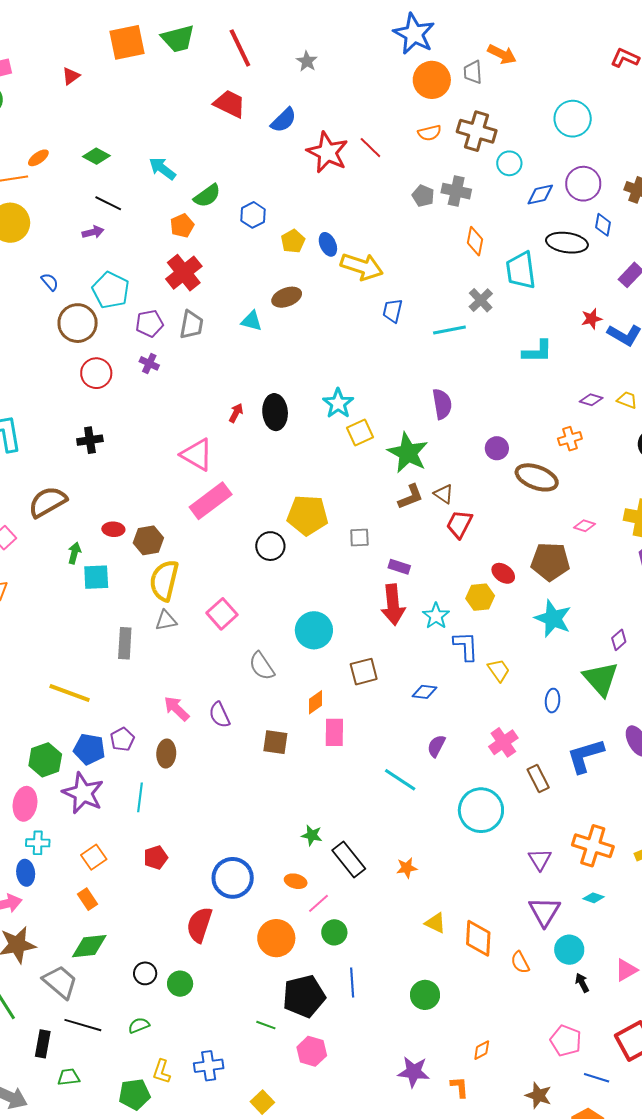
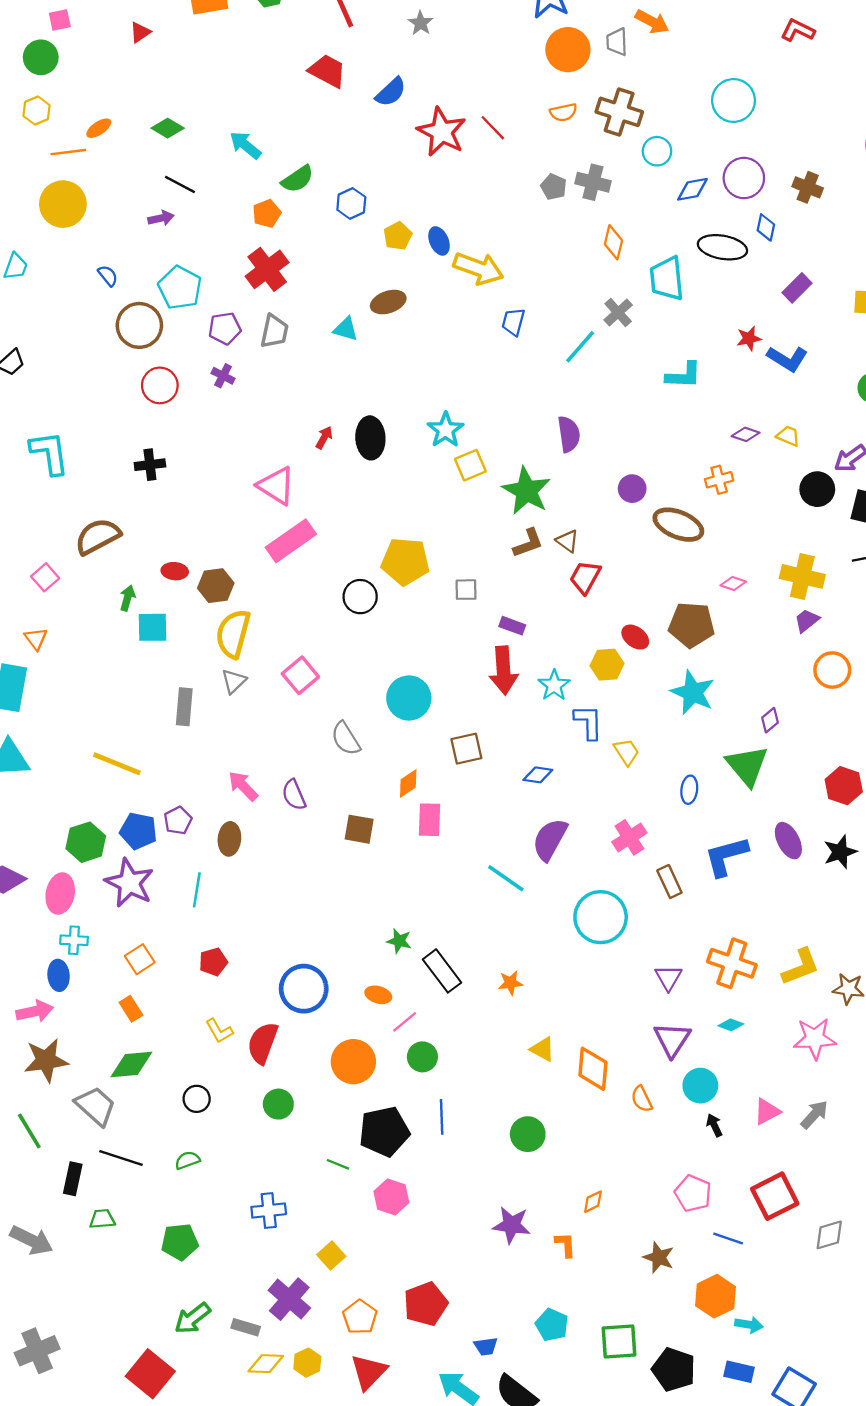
cyan line: (449, 330) -> (580, 347), turned -40
gray triangle: (166, 621) -> (234, 681), turned -35
purple semicircle: (436, 746) -> (550, 839), size x1.6
green circle: (180, 984) -> (278, 1104), moved
yellow L-shape: (162, 1072) -> (219, 1031), moved, turned -50

